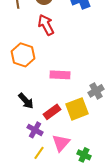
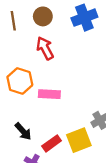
pink rectangle: (60, 75) -> (49, 94), moved

